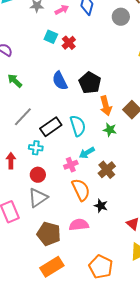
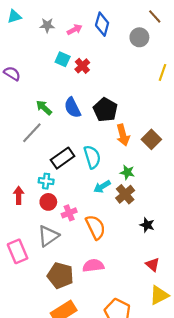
green arrow: (15, 81) -> (44, 108), moved
gray line: (23, 117) -> (32, 133), moved
green star: (110, 130) -> (127, 172), moved
pink cross: (71, 165) -> (69, 213), moved
brown cross: (107, 170) -> (125, 194), moved
red circle: (38, 175) -> (48, 202), moved
black star: (101, 206) -> (147, 225), moved

